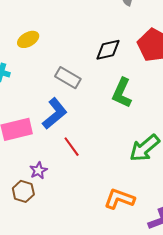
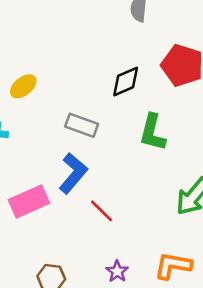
purple star: (38, 170) -> (117, 271), moved

